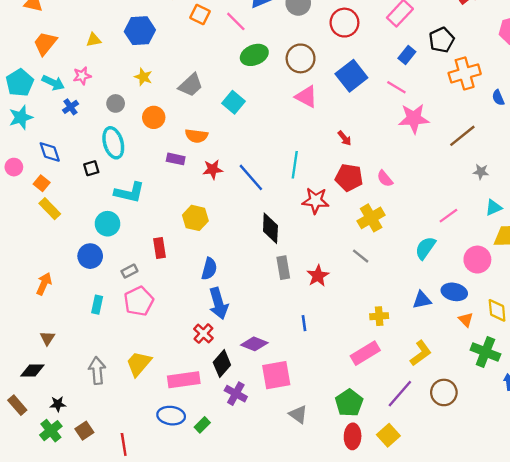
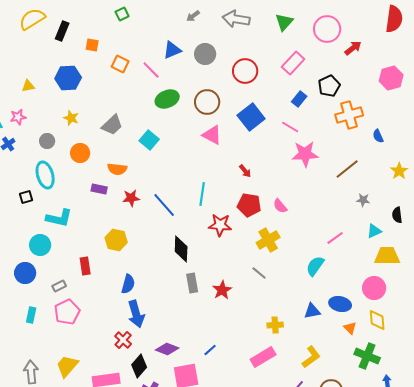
pink circle: (477, 260) -> (374, 288), moved
blue line: (304, 323) -> (210, 350), moved, turned 56

